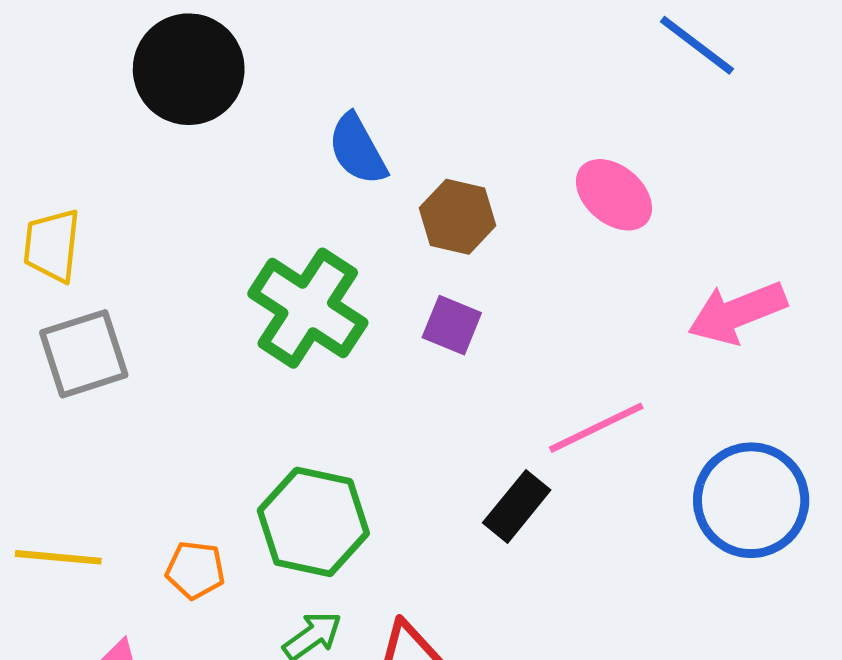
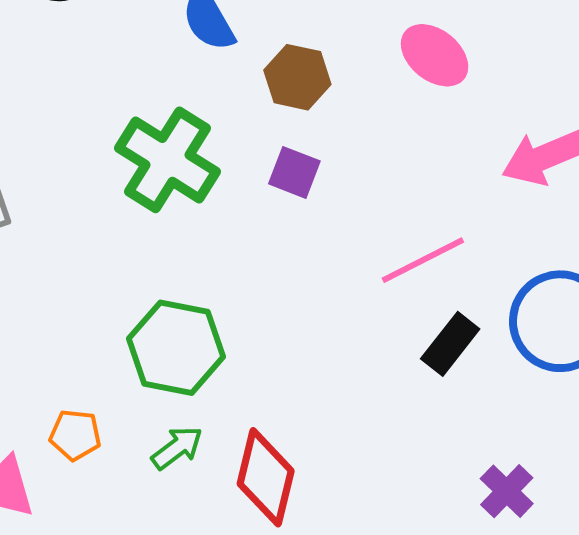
black rectangle: (517, 506) -> (450, 344), moved
orange pentagon: (195, 570) -> (75, 435), moved

